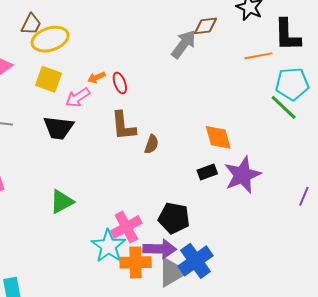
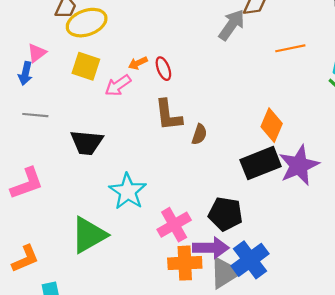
orange line: (258, 56) -> (290, 48), moved
black trapezoid: (58, 128) -> (87, 142), moved
orange diamond: (218, 137) -> (272, 125), turned 40
black rectangle: (207, 172) -> (261, 163), size x1.8
green triangle: (62, 202) -> (89, 235), moved, size x1.4
cyan star: (108, 246) -> (128, 191), moved

